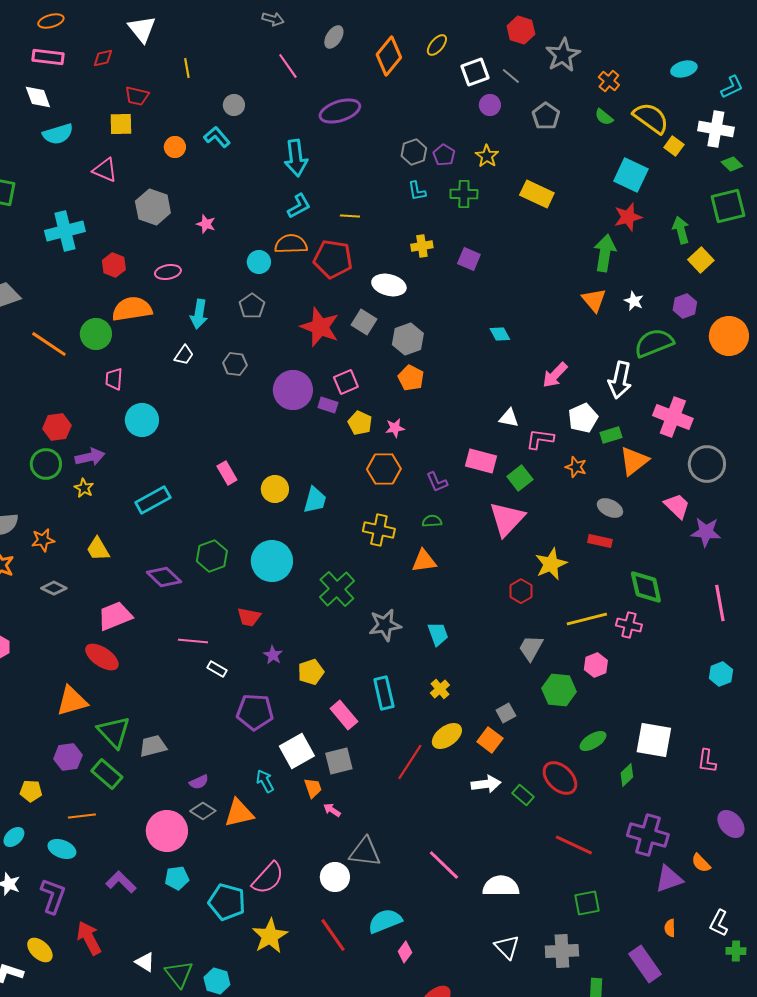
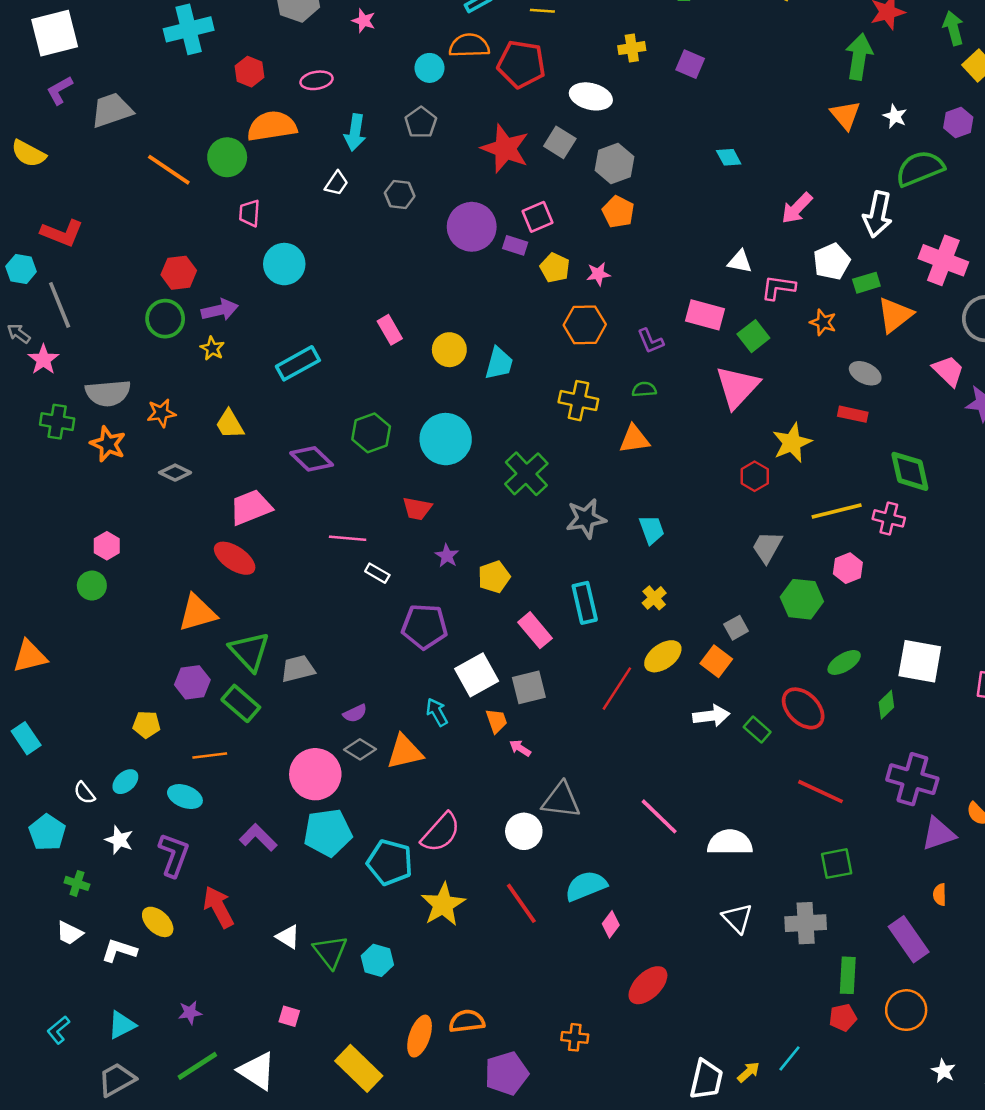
cyan pentagon: (177, 878) -> (328, 833), size x1.6

